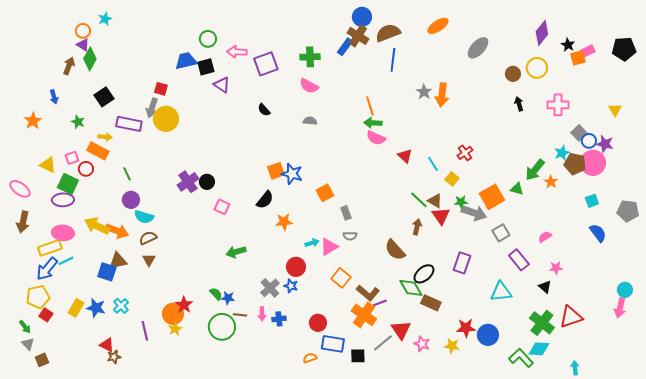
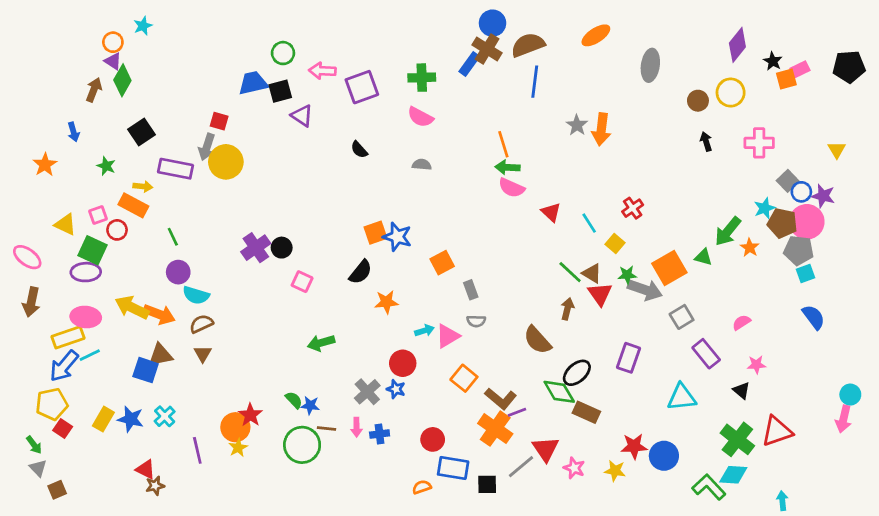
gray ellipse: (478, 48) -> (650, 65), turned -35
gray pentagon: (628, 211) -> (799, 250), moved

